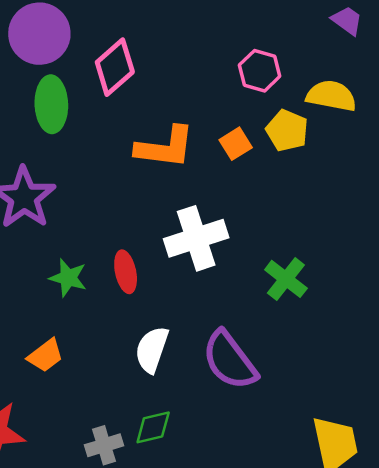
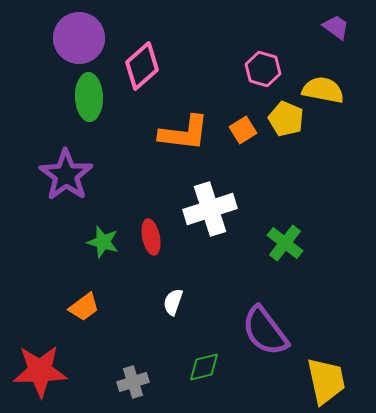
white semicircle: (152, 350) -> (173, 302), size x0.7
purple semicircle: (230, 360) -> (265, 331), moved
green diamond: (153, 427) -> (204, 367), moved

